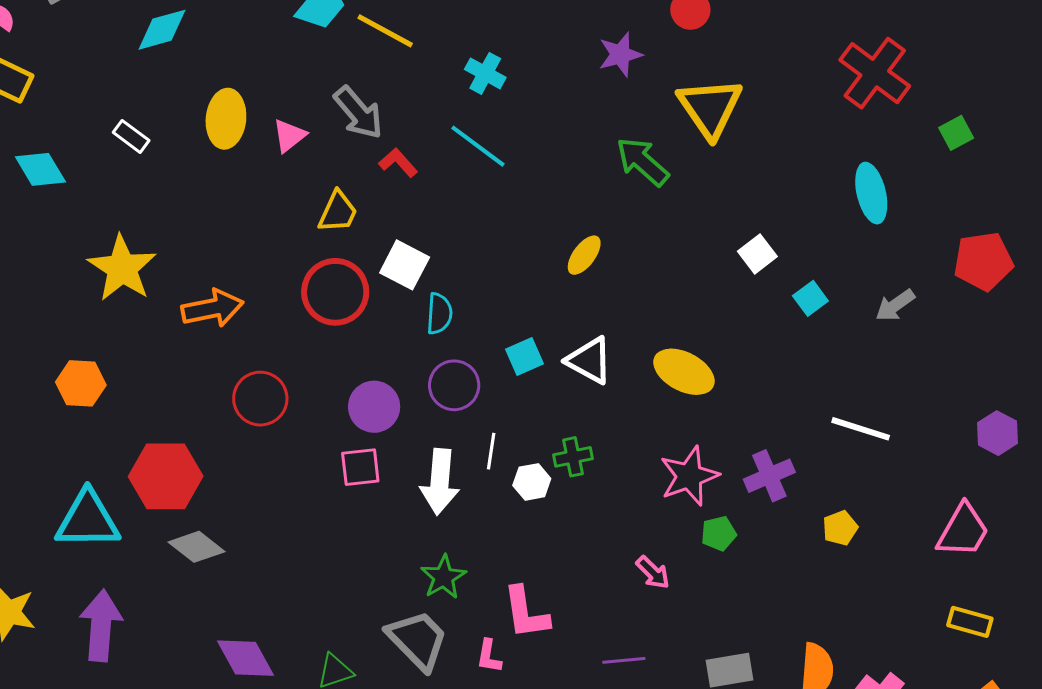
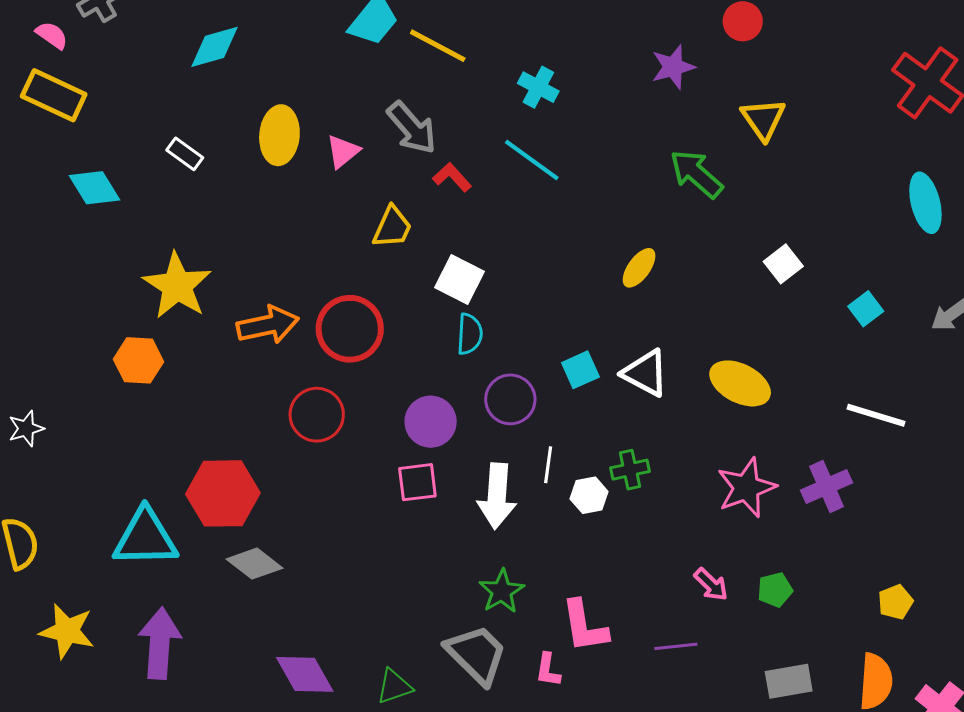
yellow triangle: (710, 108) -> (763, 119), size x0.7
white square: (757, 254) -> (783, 264), moved
red circle: (335, 292) -> (350, 329), moved
cyan semicircle: (439, 314) -> (470, 334), moved
orange hexagon: (81, 383) -> (139, 360), moved
white line: (861, 429) -> (876, 415), moved
yellow pentagon: (840, 528) -> (896, 602), moved
green pentagon: (719, 533) -> (775, 590), moved
purple line: (624, 660) -> (676, 646), moved

